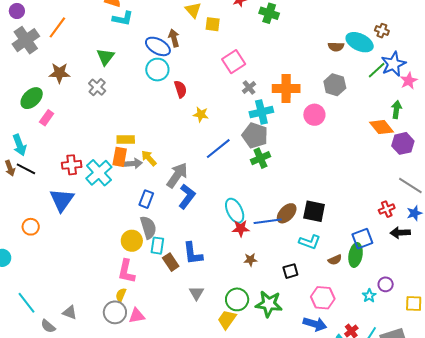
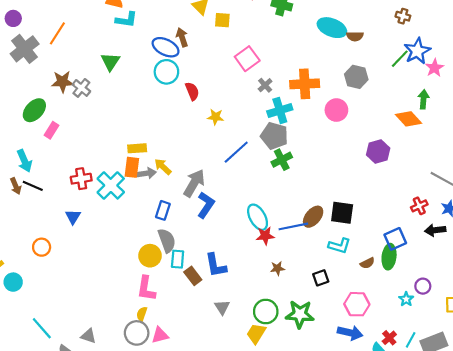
cyan ellipse: (360, 42) -> (332, 28), moved
gray cross: (97, 87) -> (81, 88), moved
purple hexagon: (403, 143) -> (378, 152), moved
blue triangle: (62, 200) -> (73, 217), size x0.6

